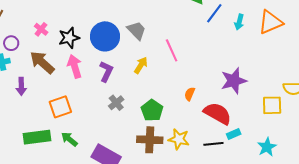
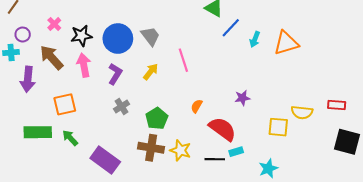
purple star: (234, 81) -> (242, 98), size x0.6
purple arrow: (21, 86) -> (28, 79), size x1.4

